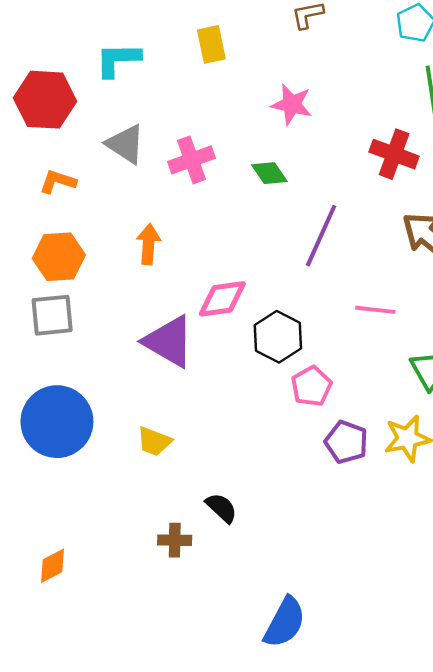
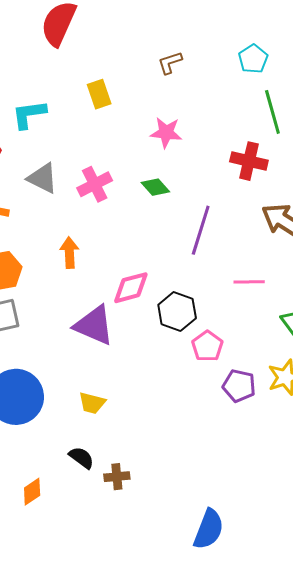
black semicircle: (221, 508) -> (81, 458), moved
orange diamond: (53, 566) -> (32, 492), moved

